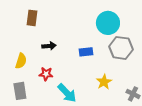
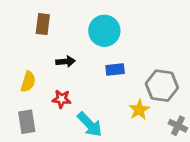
cyan circle: (108, 23) -> (104, 31), moved
gray hexagon: (121, 48) -> (162, 86), moved

